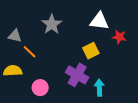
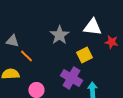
gray star: (52, 24) -> (59, 35), moved

